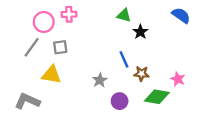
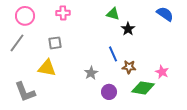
pink circle: (44, 22) -> (25, 16), moved
gray line: (32, 47) -> (17, 43), moved
gray L-shape: (27, 101) -> (25, 92), turned -135

